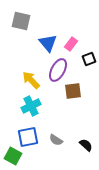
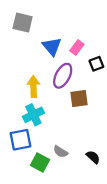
yellow arrow: (31, 80) -> (33, 87), turned 42
blue square: (28, 137) -> (20, 140), moved
green square: (13, 156) -> (40, 162), moved

